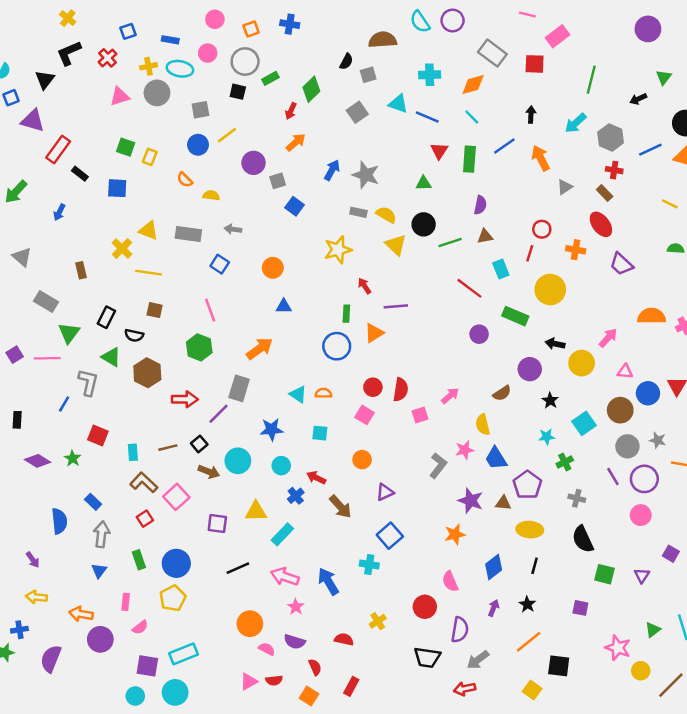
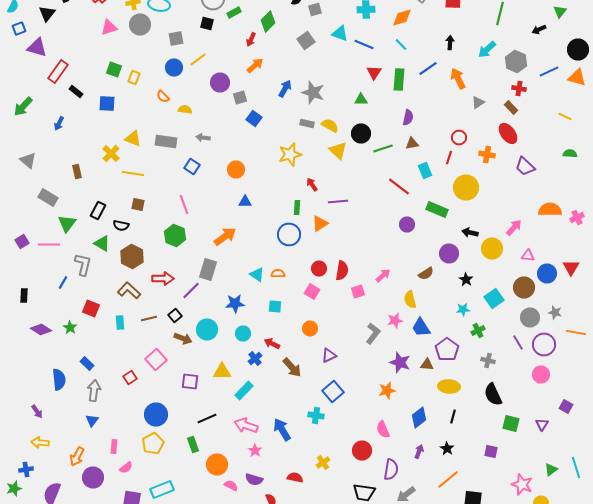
brown L-shape: (144, 483) -> (129, 290), moved
green rectangle: (139, 560) -> (193, 444), moved
orange arrow: (81, 614) -> (77, 456), turned -72

